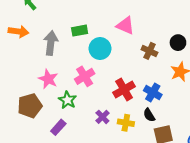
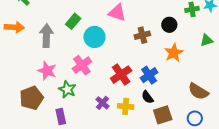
green rectangle: (80, 31) -> (73, 21), turned -35
brown cross: (149, 51) -> (142, 35), turned -35
blue cross: (153, 93) -> (149, 75), turned 30
purple rectangle: (58, 127) -> (61, 116), turned -49

